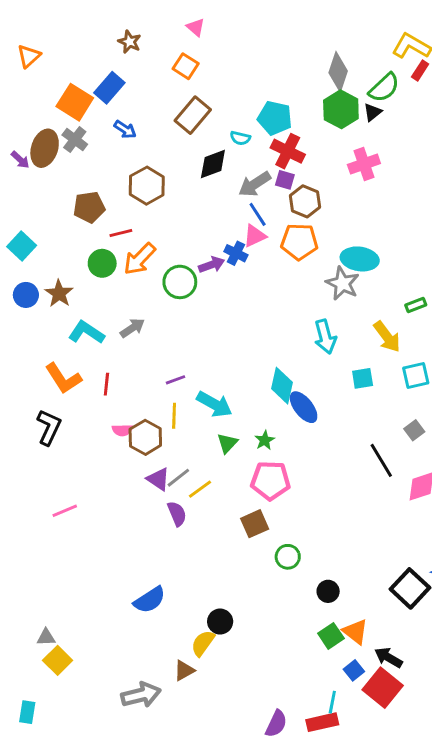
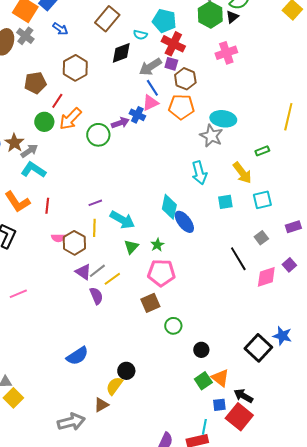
red line: (121, 233) -> (57, 101), turned -42
gray arrow: (132, 328) -> (29, 151), moved
blue square: (354, 670) -> (219, 405), turned 32

